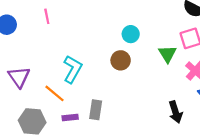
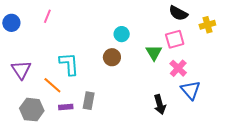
pink line: (47, 16) -> (47, 16), turned 32
cyan L-shape: (73, 69) -> (69, 64), turned -35

